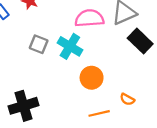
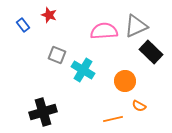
cyan cross: (70, 46) -> (83, 70), moved
orange circle: (92, 78) -> (125, 81), moved

